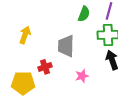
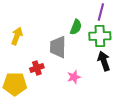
green semicircle: (84, 14) -> (76, 27), moved

